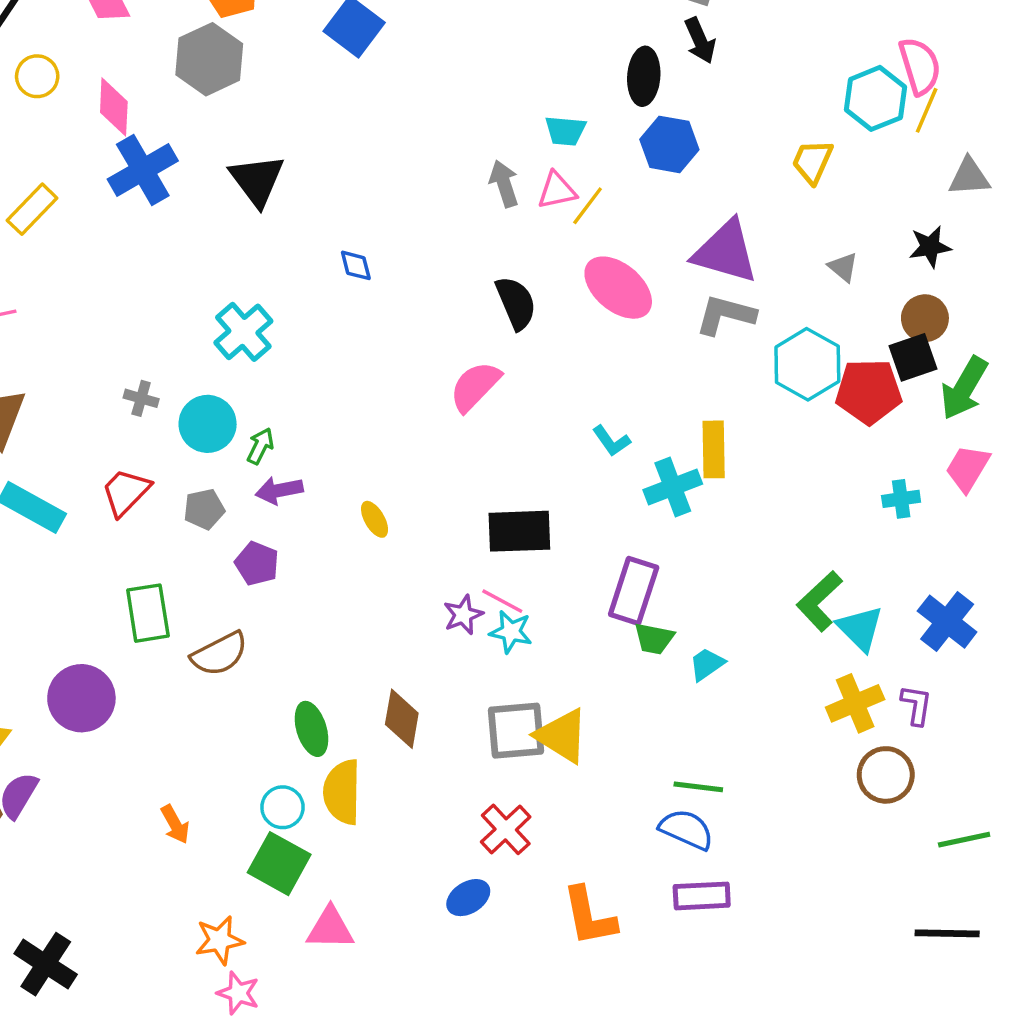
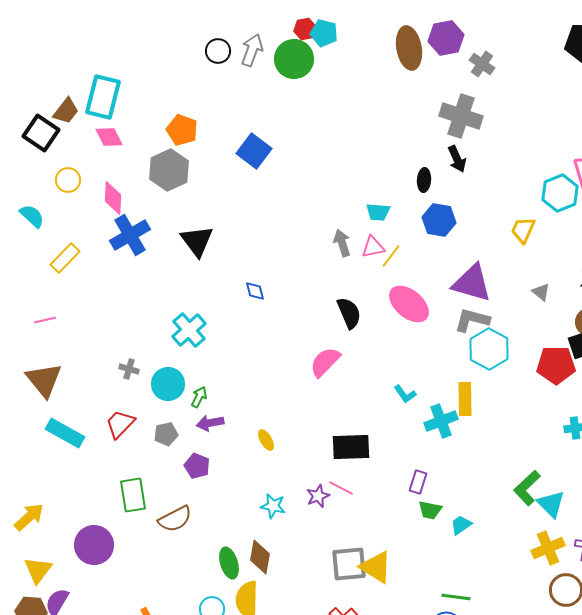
black ellipse: (644, 76) -> (424, 180), size x0.7
cyan hexagon: (807, 364) -> (489, 349), moved
purple rectangle: (634, 591) -> (418, 482), size x0.6
cyan star: (511, 632) -> (273, 506), moved
brown diamond: (402, 719) -> (260, 557), moved

